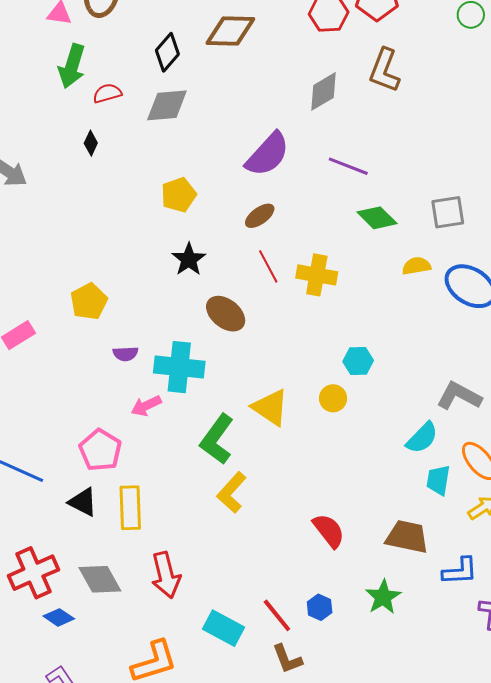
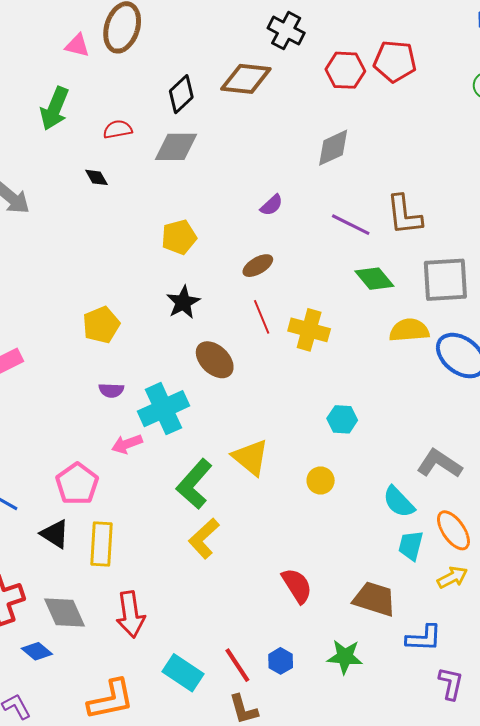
green arrow: (72, 66) -> (54, 109), moved
brown L-shape: (384, 70) -> (404, 215), moved, turned -33
black diamond: (91, 143) -> (97, 177), turned -60
purple semicircle: (268, 154) -> (271, 205), size x0.5
gray square: (448, 212) -> (445, 280), size x1.4
yellow semicircle: (416, 266) -> (409, 330), size x1.4
yellow pentagon: (89, 302) -> (101, 325), moved
cyan cross: (179, 367) -> (164, 409), turned -36
yellow circle: (333, 398) -> (321, 481), moved
cyan semicircle: (422, 438) -> (399, 502), turned 87
green star: (383, 597) -> (345, 657), turned 30
blue diamond: (59, 617) -> (37, 651), moved

